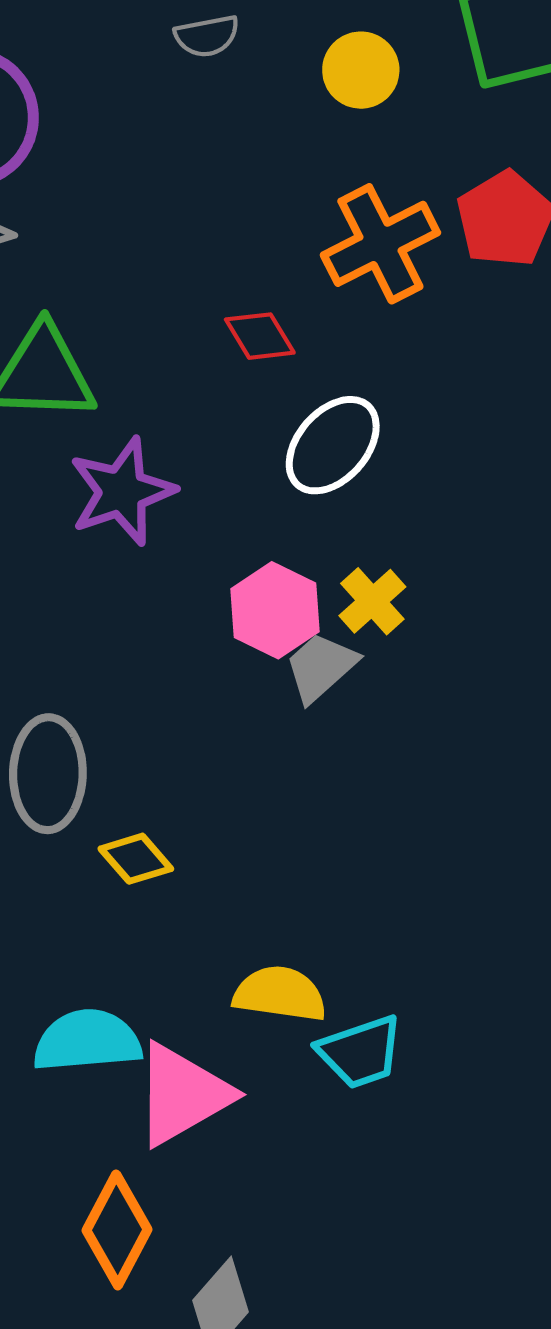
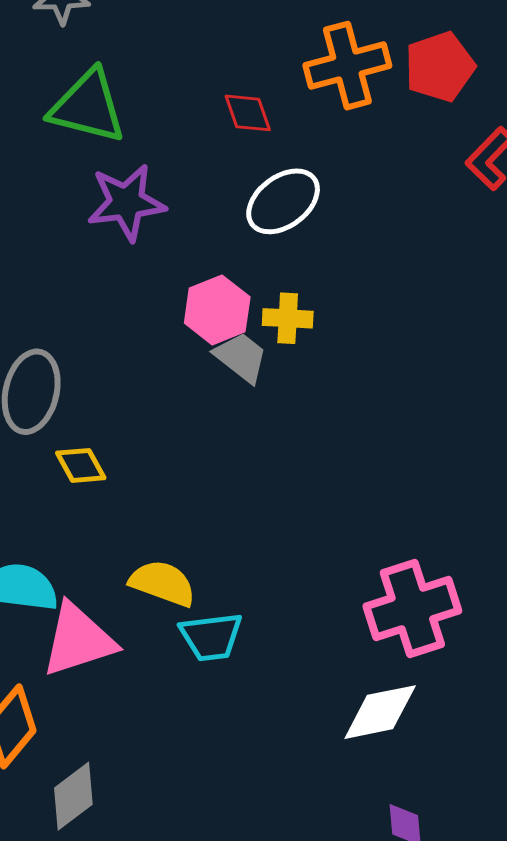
yellow cross: (372, 601) -> (288, 318), turned 33
gray trapezoid: (321, 667) -> (241, 357), turned 68

